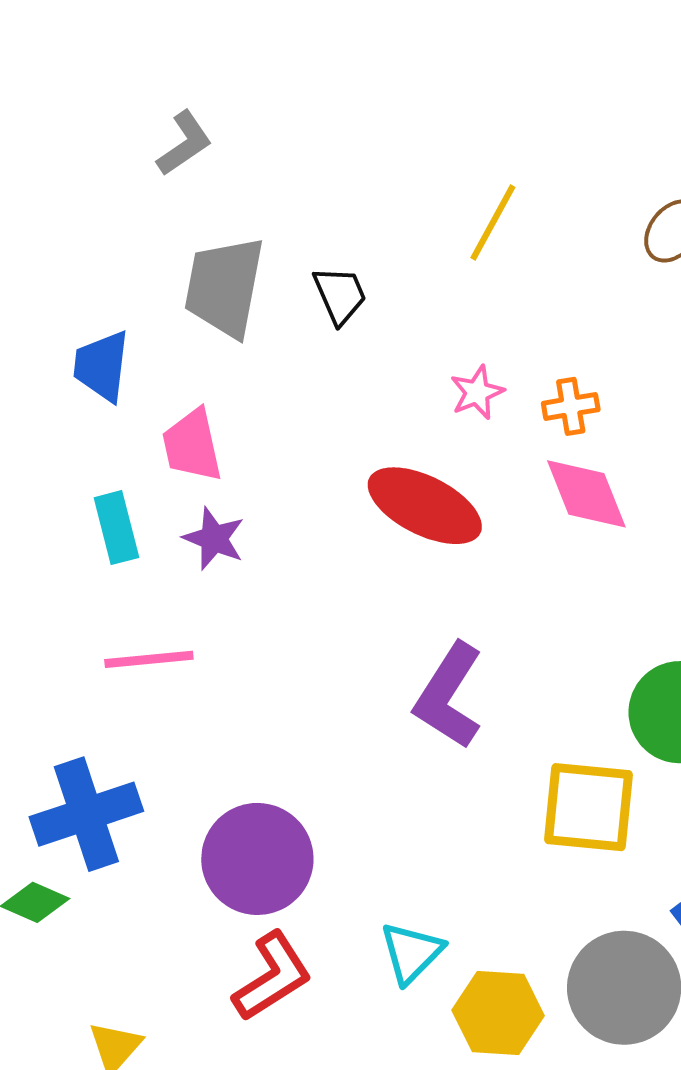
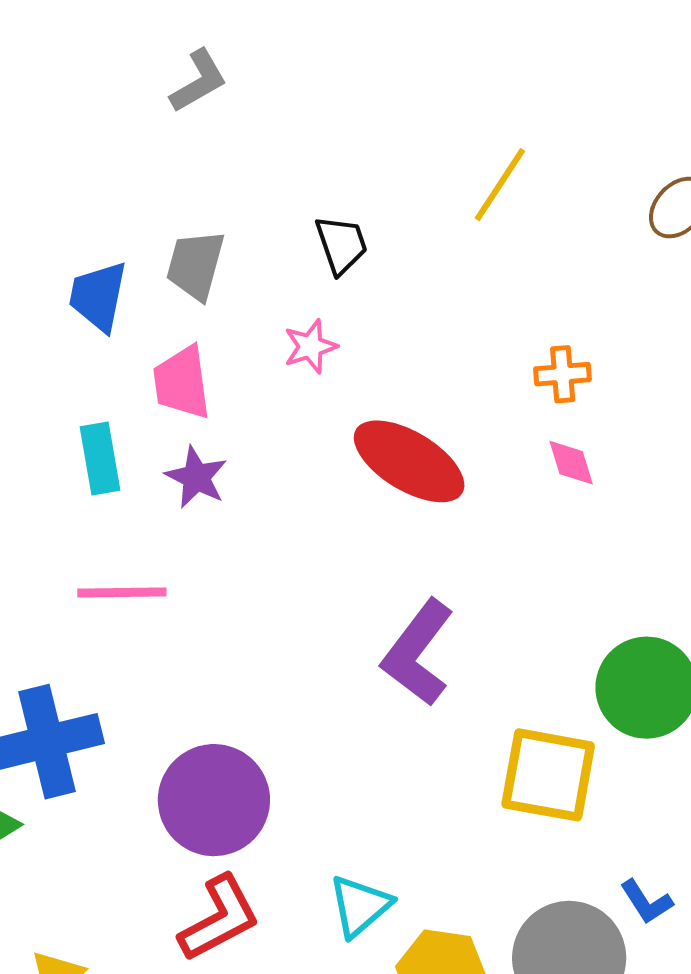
gray trapezoid: (224, 287) -> (195, 265), moved, size x0.7
pink star: (477, 392) -> (310, 346), moved
pink diamond: (586, 494) -> (571, 463), size x0.6

